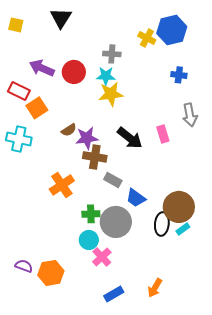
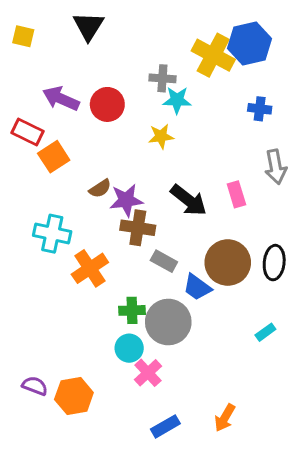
yellow cross: (147, 38) -> (213, 55), size x1.6
cyan star: (106, 76) -> (177, 100), moved
yellow star: (111, 94) -> (161, 136), size x0.7
cyan cross: (19, 139) -> (52, 234), moved
brown circle: (179, 207) -> (228, 263), moved
black ellipse: (162, 224) -> (274, 263), moved

